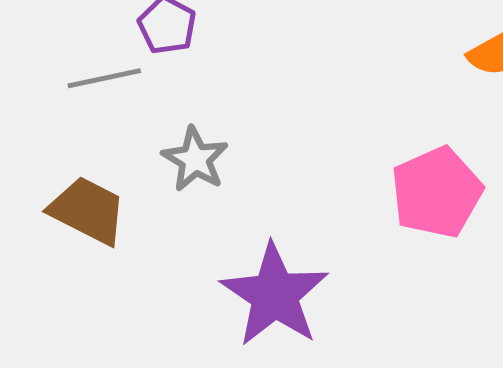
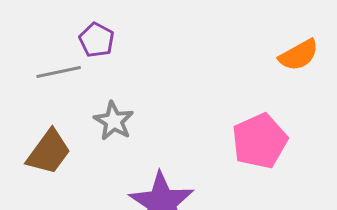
brown trapezoid: (88, 211) -> (49, 152), turned 99

